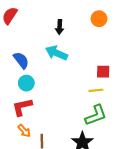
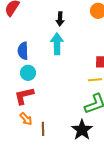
cyan arrow: (56, 53) -> (57, 44), turned 65
blue semicircle: (21, 60) -> (23, 51), turned -144

